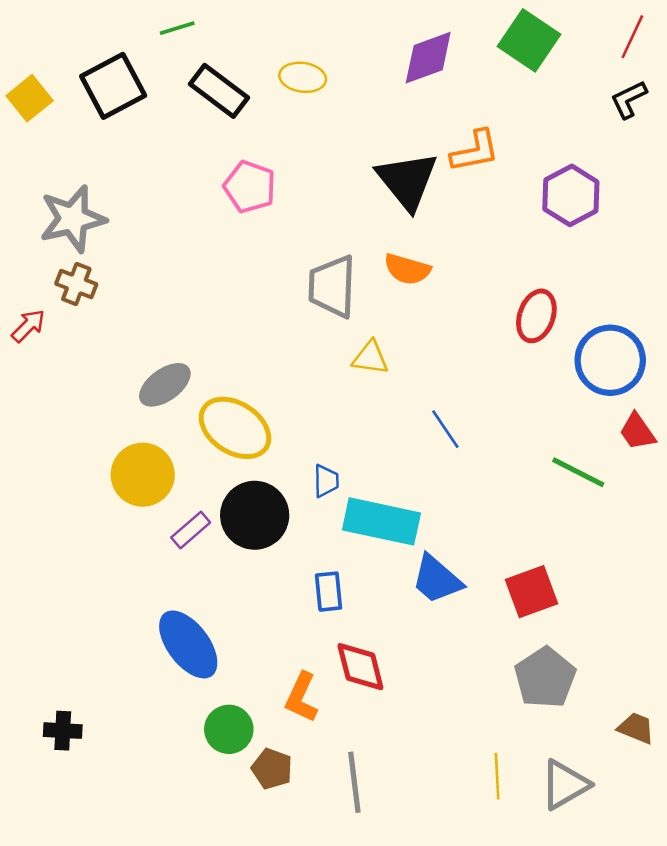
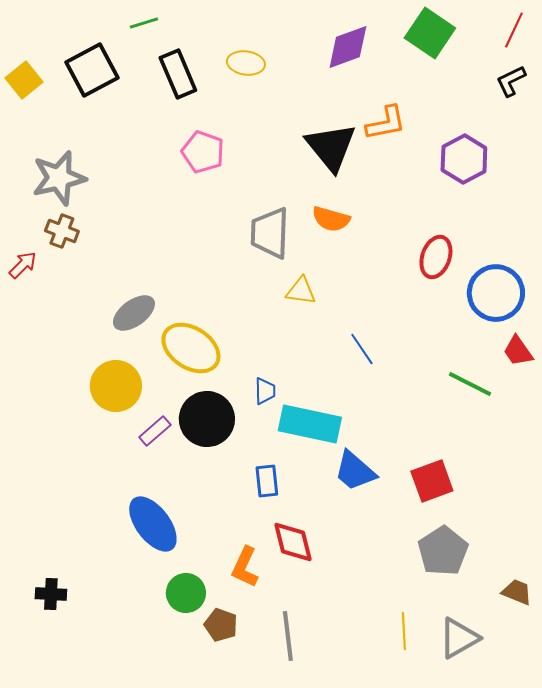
black rectangle: (219, 91) -> (178, 74), turned 30

